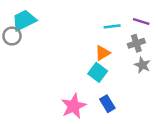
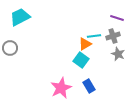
cyan line: (112, 26) -> (94, 36), moved
gray circle: (12, 36) -> (10, 48), moved

